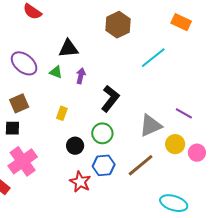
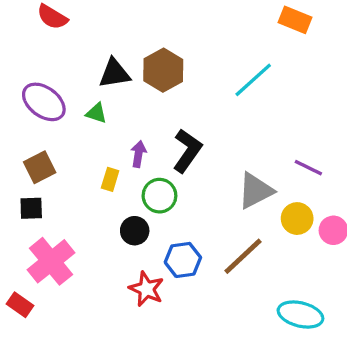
brown hexagon: (118, 25) -> (163, 70), moved
purple arrow: (81, 76) -> (138, 154), moved
green circle: (102, 133) -> (159, 196), moved

